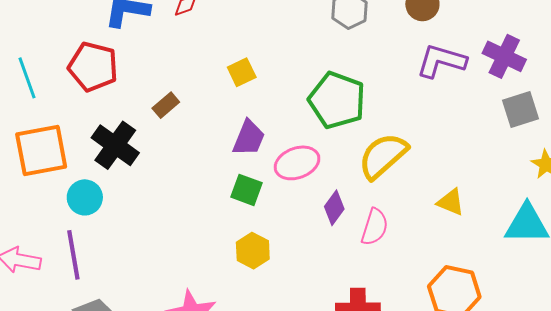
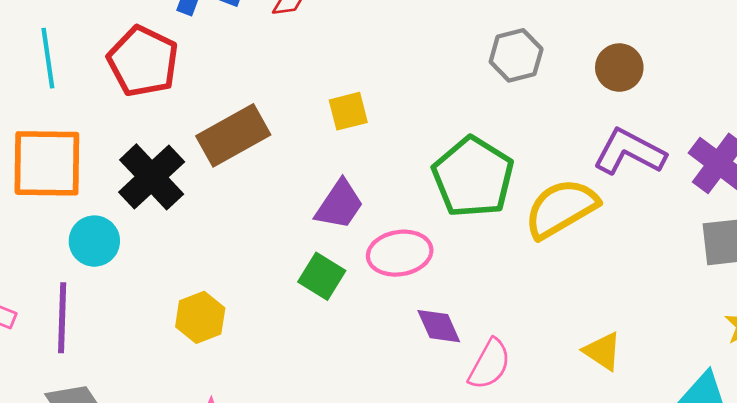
brown rectangle: (166, 105) -> (233, 135), size x1.8
yellow semicircle: (383, 156) -> (561, 208), moved
purple diamond: (334, 208) -> (439, 326), turned -72
yellow hexagon: (253, 251) -> (200, 317), moved

